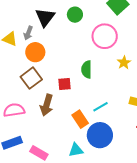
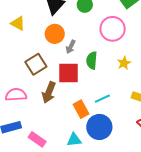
gray arrow: (28, 33) -> (71, 47), moved
orange circle: (35, 52) -> (55, 34), moved
yellow star: (124, 63) -> (124, 63), moved
red square: (65, 84) -> (69, 73), size x1.6

